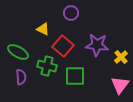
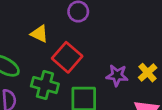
purple star: (97, 45) -> (117, 75), moved, size x0.7

